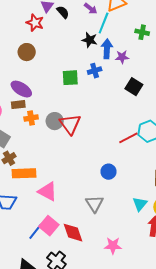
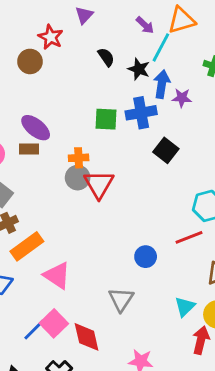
black semicircle: (63, 12) -> (106, 57), moved
red star: (35, 23) -> (51, 37), moved
brown circle: (27, 52) -> (30, 61), moved
blue cross: (95, 71) -> (141, 113), size x1.5
black square: (134, 87) -> (166, 150), moved
orange cross: (31, 118) -> (79, 158), moved
red line: (128, 138) -> (189, 237), moved
orange rectangle: (24, 173) -> (27, 246), turned -40

